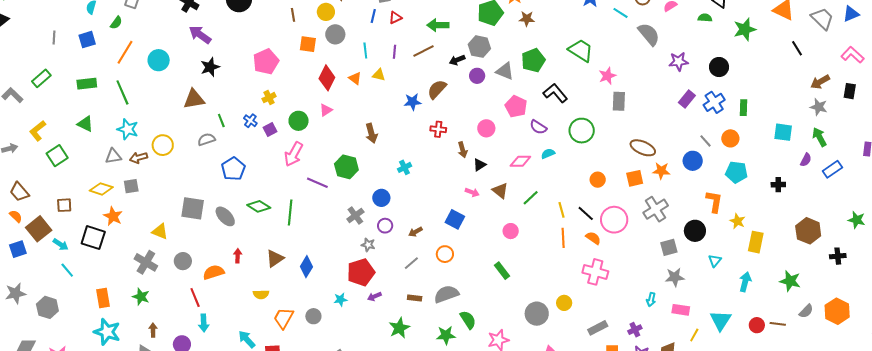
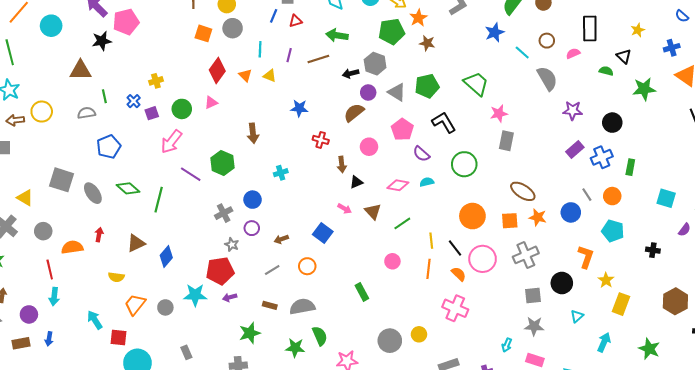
pink pentagon: (266, 62) -> (126, 22), moved
brown semicircle: (437, 89) -> (354, 113), moved
orange circle: (598, 180) -> (472, 216), size x1.6
pink circle: (511, 231) -> (392, 261), moved
cyan star: (340, 300) -> (195, 295), size x1.6

